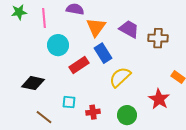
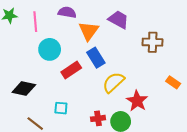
purple trapezoid: (129, 29) -> (119, 20), moved
red star: (159, 99) -> (137, 101), moved
red cross: (93, 112) -> (98, 118), moved

